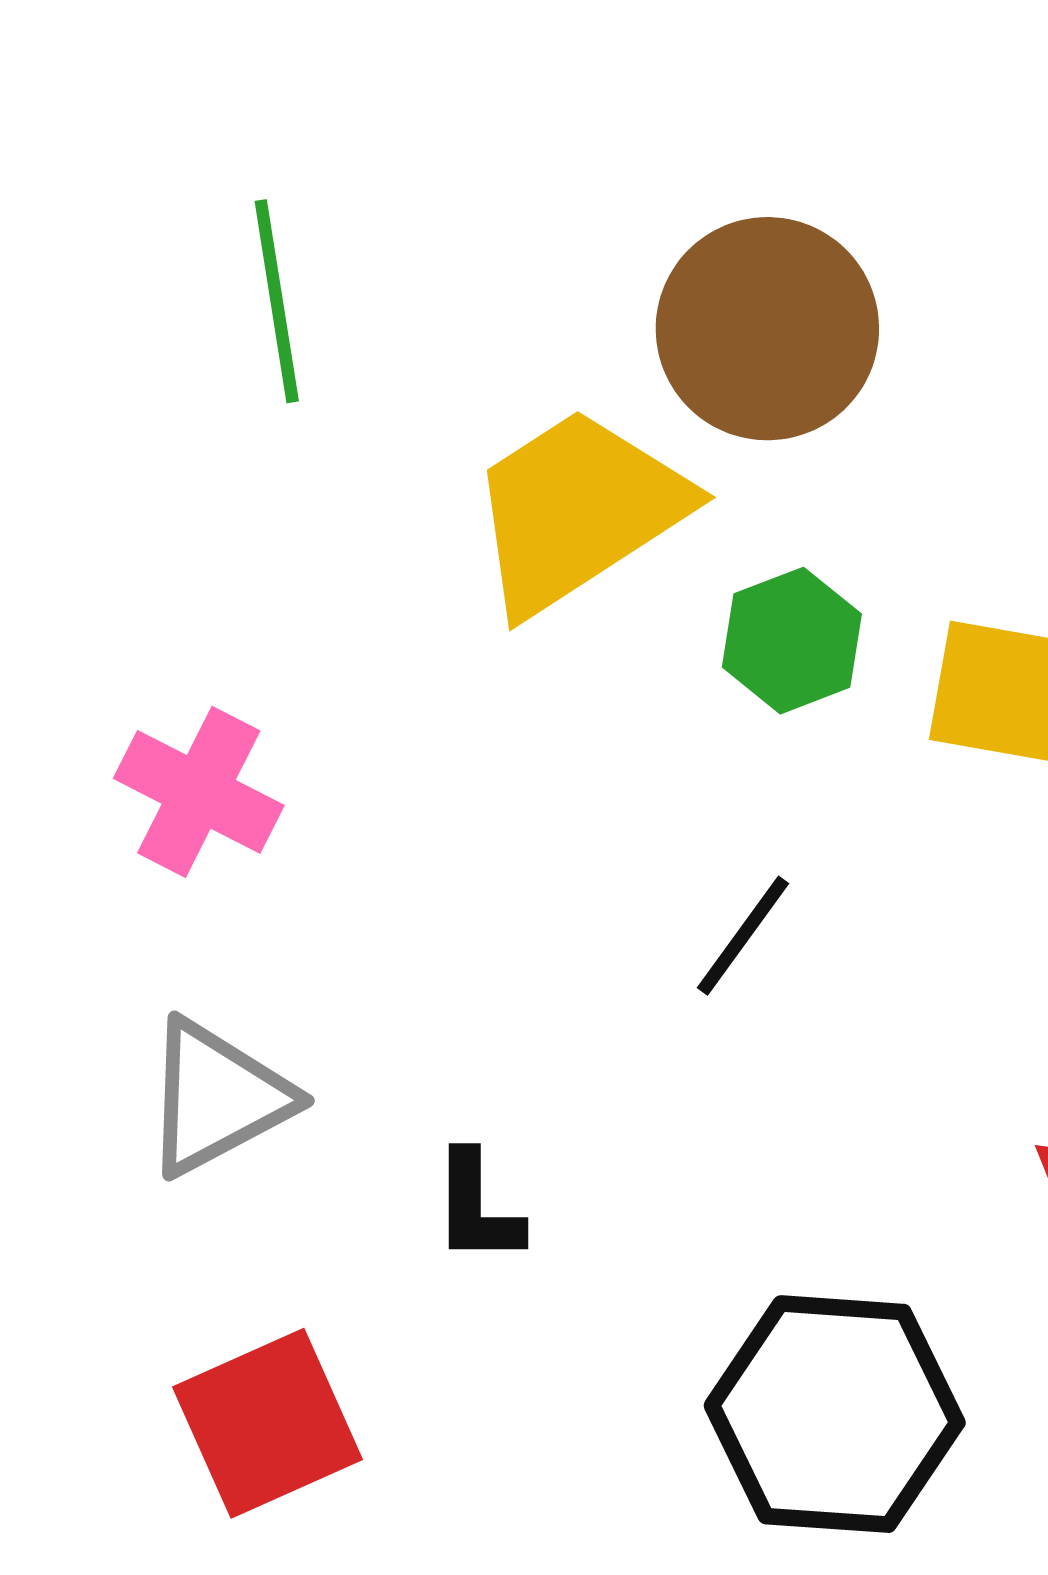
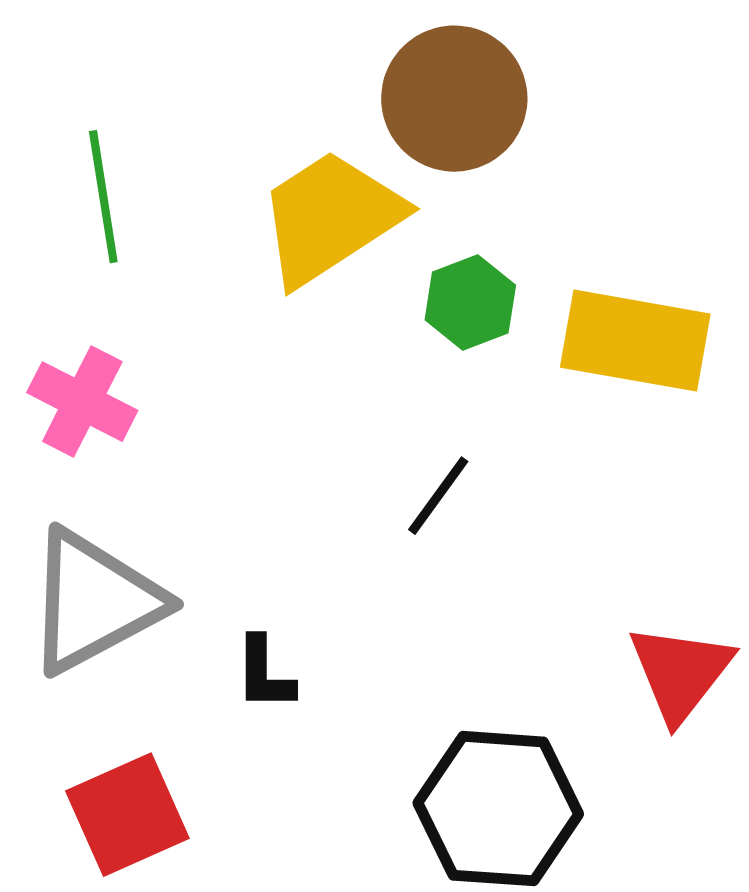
green line: (277, 301) -> (103, 197), moved
gray triangle: (217, 1098) -> (94, 602), size x1.4

